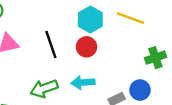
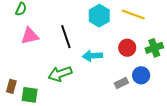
red circle: (86, 47) -> (127, 48), moved
cyan arrow: (83, 82) -> (92, 56), moved

